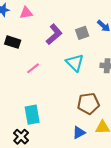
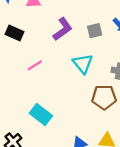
brown pentagon: (88, 104) -> (104, 97), moved
cyan rectangle: (32, 115) -> (41, 115), moved, turned -48

